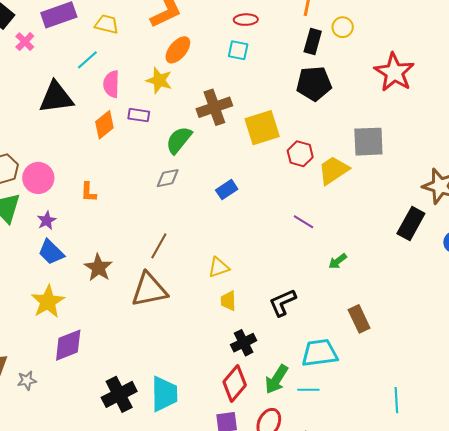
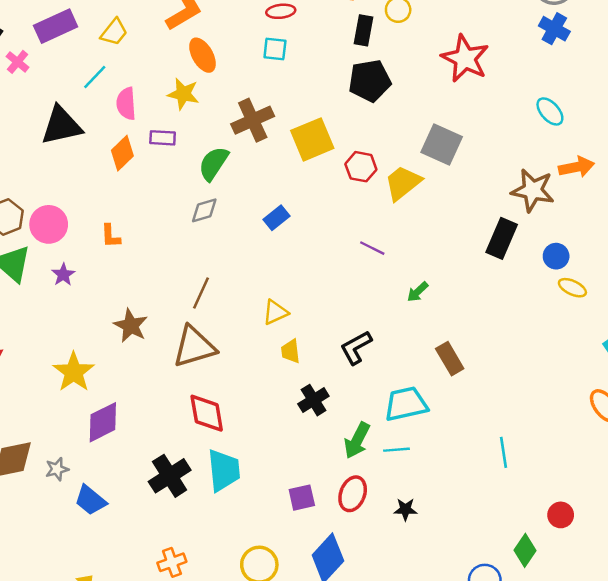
yellow trapezoid: (107, 24) -> (114, 32), turned 120
orange ellipse: (178, 50) -> (202, 55), turned -64
gray square: (368, 142) -> (442, 144), turned 32
blue trapezoid: (51, 252) -> (90, 500), moved
red diamond: (235, 383) -> (207, 413), moved, turned -45

